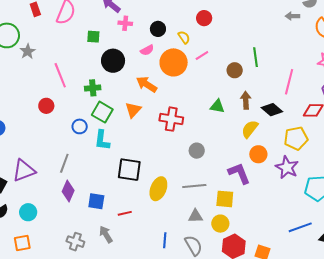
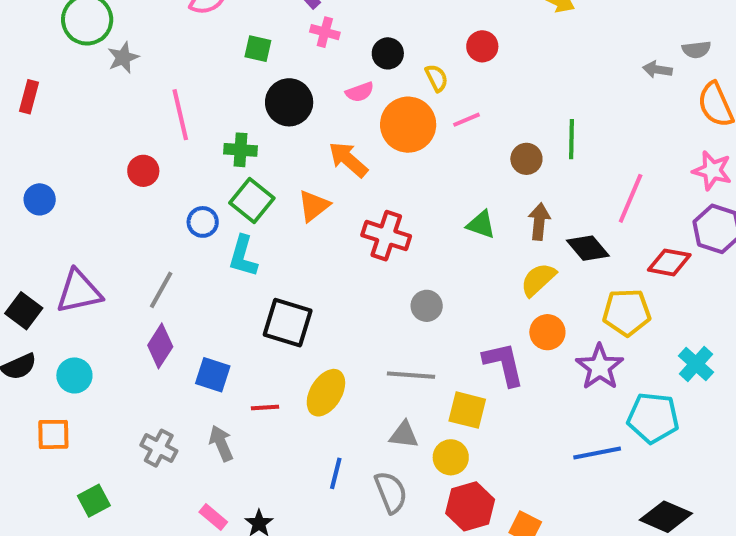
yellow ellipse: (158, 189) -> (326, 393), moved
blue line: (300, 227) -> (597, 453), moved

